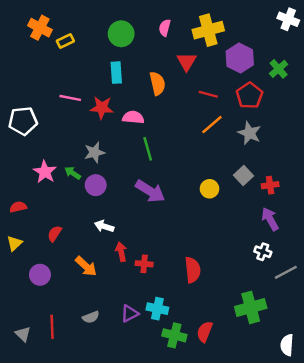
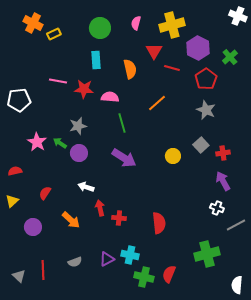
red line: (208, 94) -> (172, 68), moved
orange line: (212, 125) -> (157, 103), moved

